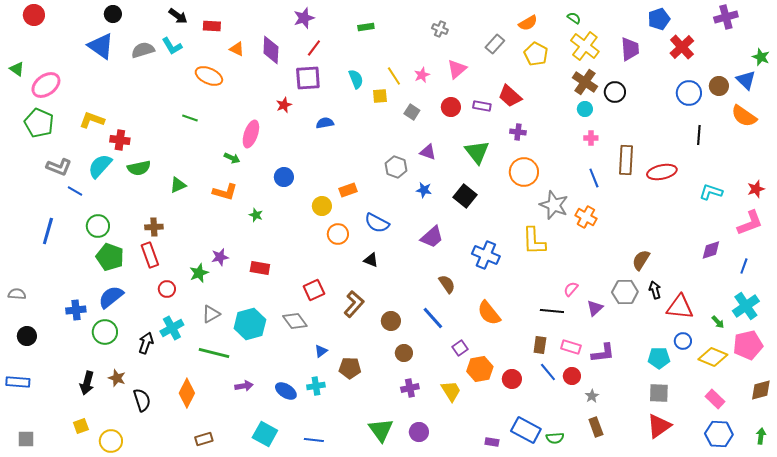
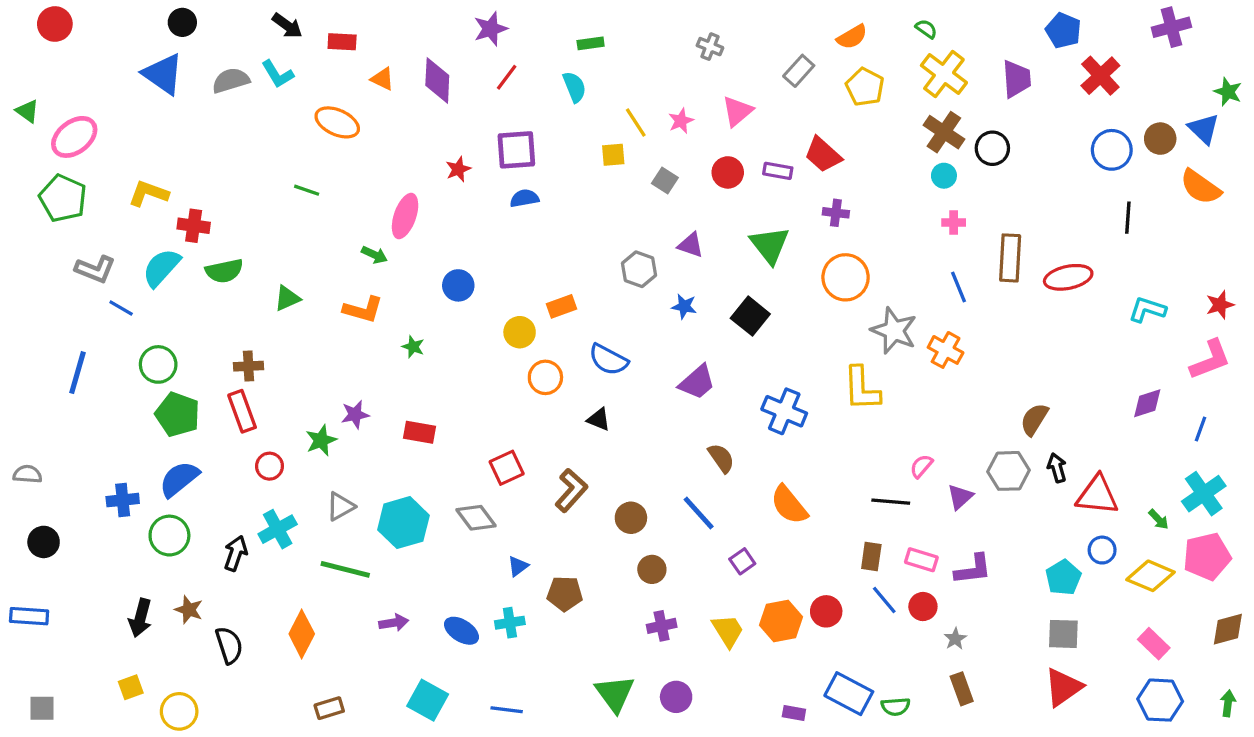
blue pentagon: (659, 19) -> (1063, 30), turned -30
purple square: (308, 78) -> (516, 150), moved
cyan semicircle: (356, 79) -> (574, 87), moved
cyan pentagon: (659, 358) -> (1063, 577), turned -30
orange hexagon: (480, 369) -> (781, 621), moved

